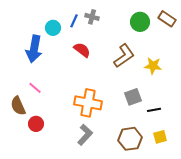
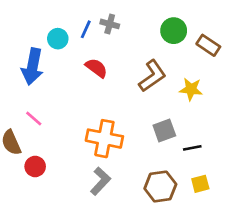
brown rectangle: (167, 19) -> (208, 45), moved

